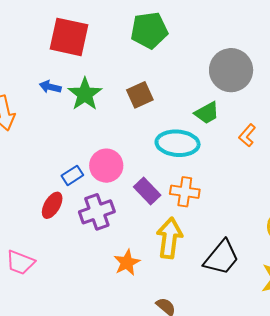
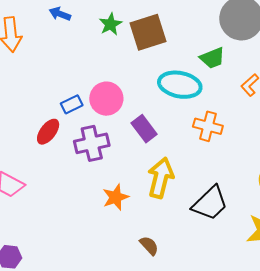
green star: (85, 94) -> (111, 24), moved, size x0.7
brown square: (140, 95) -> (148, 32), size x1.4
orange cross: (185, 192) -> (208, 126), moved

